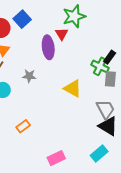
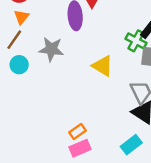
gray star: (29, 76) -> (51, 49), size x1.5
orange rectangle: (23, 126) -> (78, 132), moved

